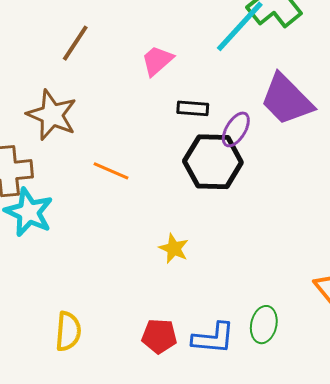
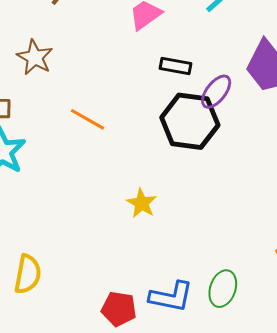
brown star: (52, 115) -> (35, 57), size x0.7
red pentagon: (159, 336) -> (119, 309), moved

